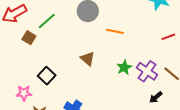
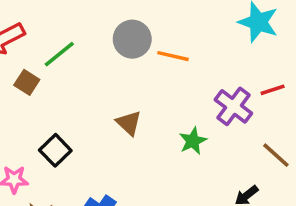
orange line: (115, 31) -> (173, 56), moved
purple cross: (147, 71) -> (233, 106), moved

